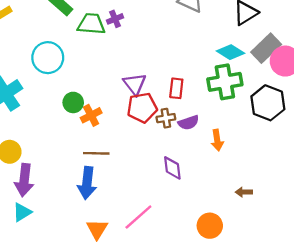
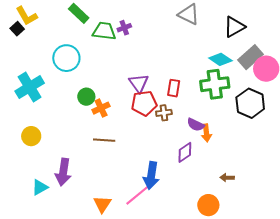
purple semicircle: (189, 123) -> (196, 125), moved, turned 42
purple diamond: (172, 168) -> (185, 152), moved, turned 60
purple arrow: (24, 180) -> (63, 172), moved
blue arrow: (87, 183) -> (151, 175), moved
orange circle: (210, 226) -> (208, 205), moved

